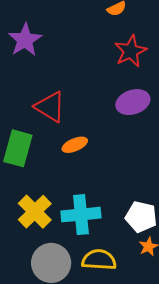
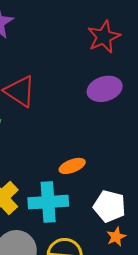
orange ellipse: (75, 145) -> (72, 166), moved

